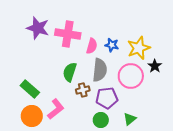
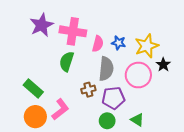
purple star: (38, 28) -> (42, 25), turned 30
green semicircle: (70, 72) -> (67, 61), moved
green triangle: (130, 119) -> (137, 120), turned -48

